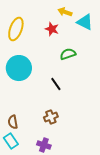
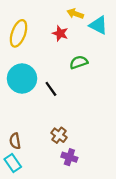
black line: (56, 84) -> (51, 89), moved
brown cross: (51, 117) -> (59, 135), turned -32
purple cross: (44, 145) -> (69, 157), moved

